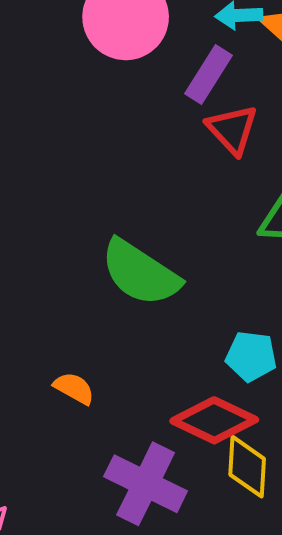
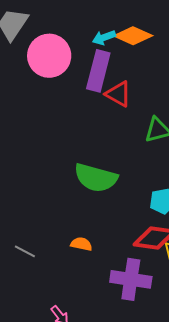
purple rectangle: (209, 75) -> (98, 71), size x1.4

